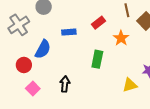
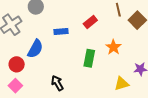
orange star: (121, 38) -> (113, 47), moved
black arrow: (65, 84) -> (57, 83), turned -35
pink square: (33, 89) -> (15, 86), moved

